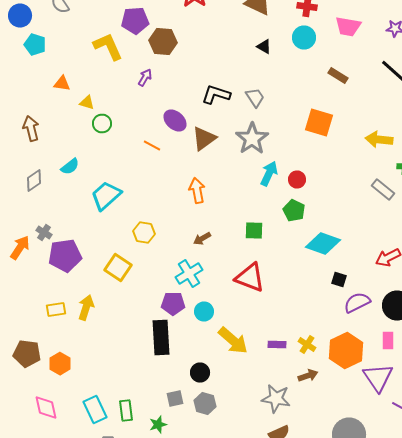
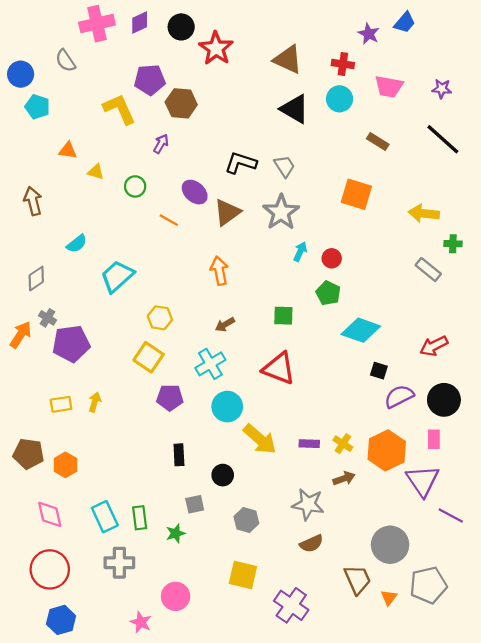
black triangle: (264, 46) -> (295, 109), size x1.8
green circle: (102, 124) -> (135, 186), moved
cyan arrow: (269, 174) -> (300, 252), size x0.7
gray diamond: (34, 180) -> (36, 279), moved
yellow square: (118, 268) -> (149, 357), moved
purple pentagon: (173, 304) -> (170, 398), moved
yellow arrow: (86, 308) -> (95, 402), size x0.7
cyan circle: (204, 312) -> (227, 407), size x1.4
black rectangle: (161, 338) -> (179, 455), moved, size x0.6
gray hexagon: (205, 404) -> (246, 520), moved

